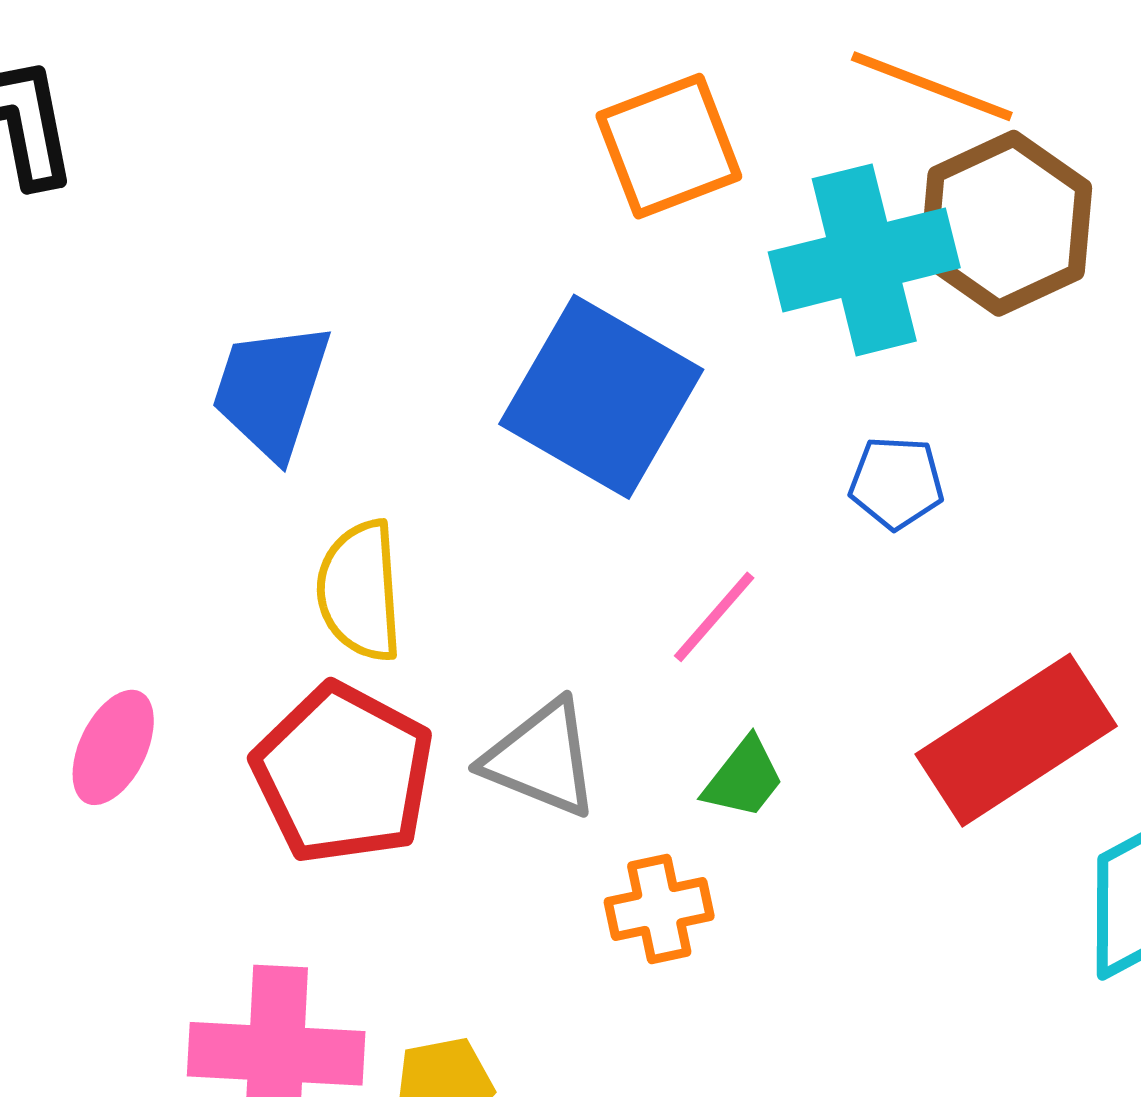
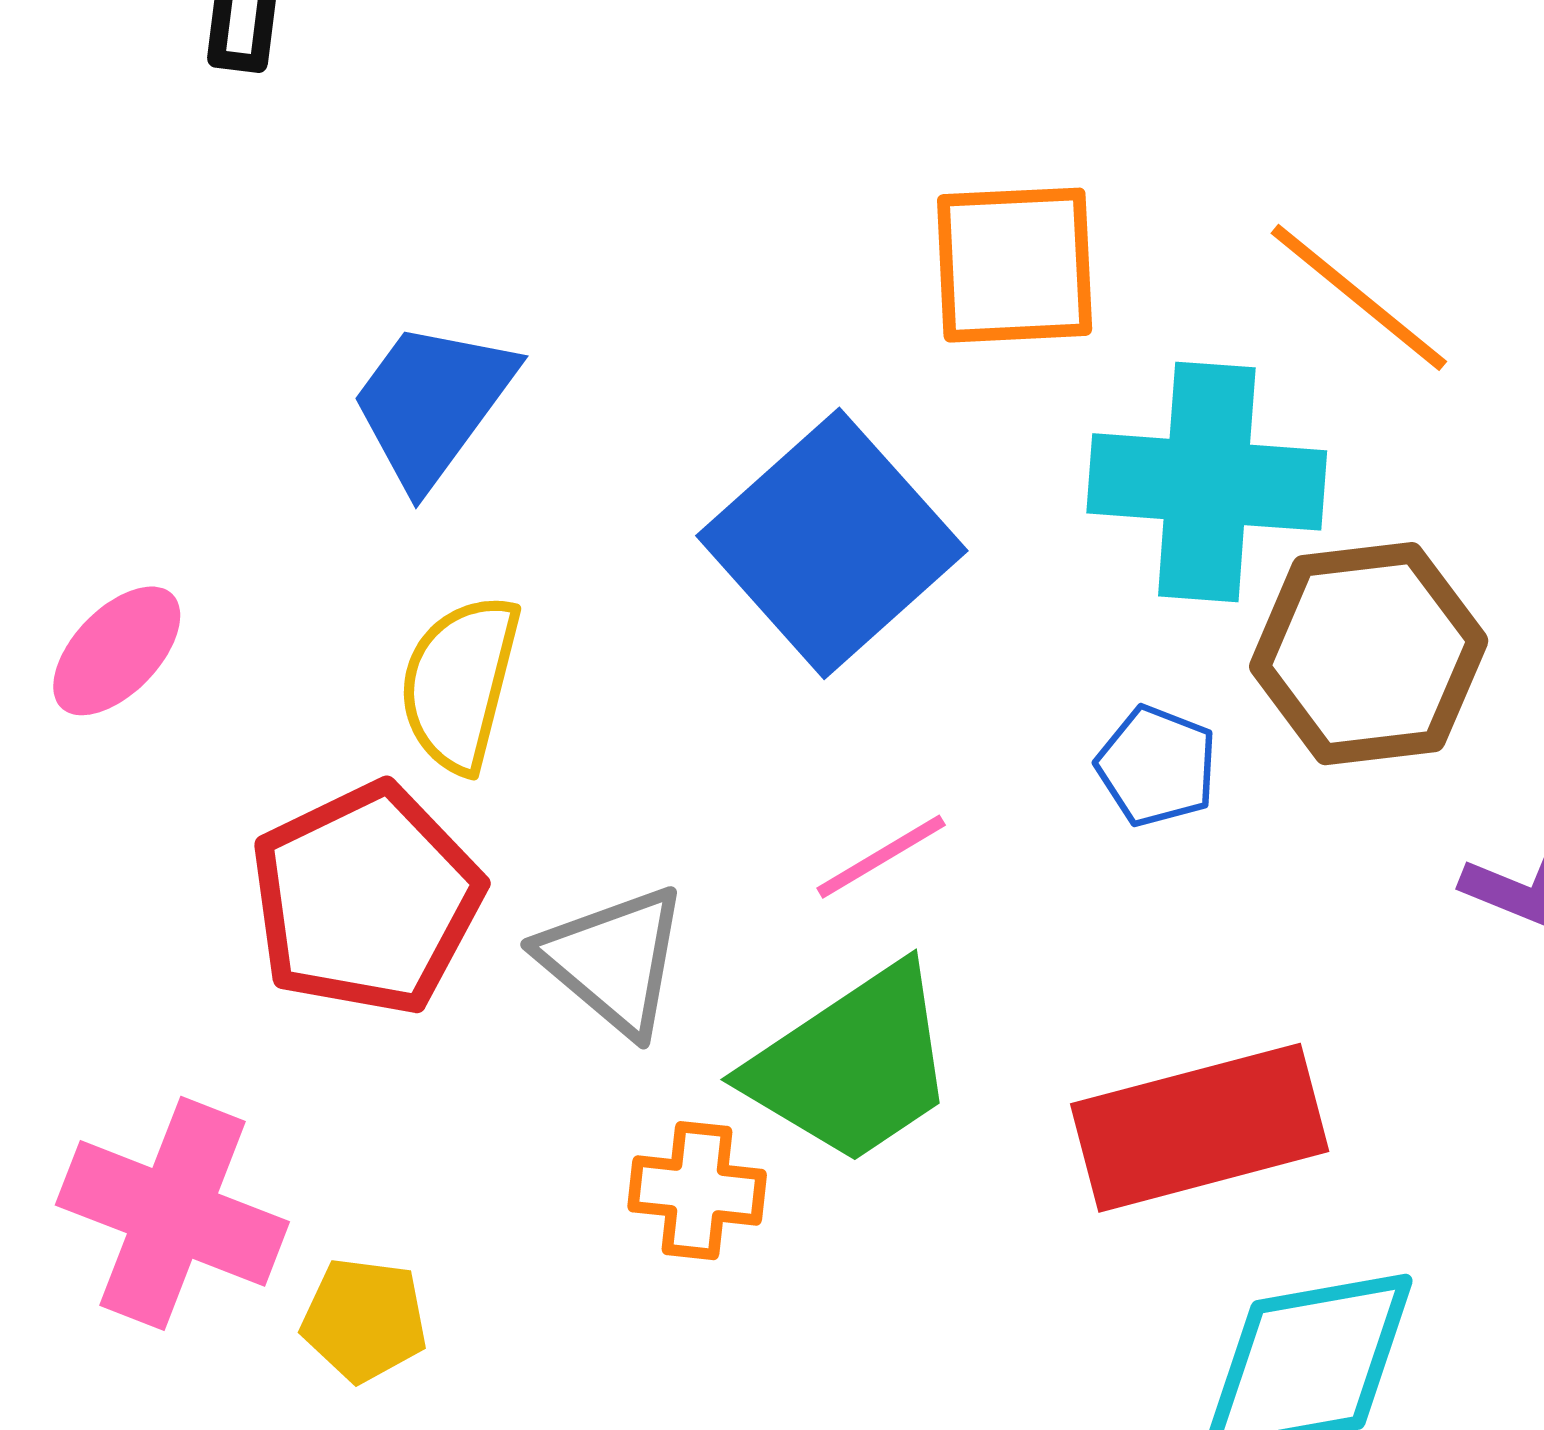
brown hexagon: (1006, 223) -> (1369, 654), moved
pink ellipse: (113, 747) -> (117, 651), moved
green trapezoid: (744, 778) -> (853, 1065), size x2.0

